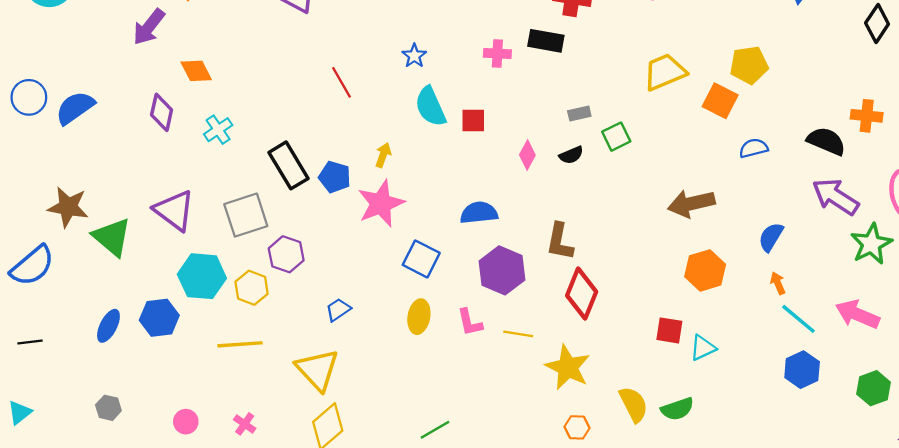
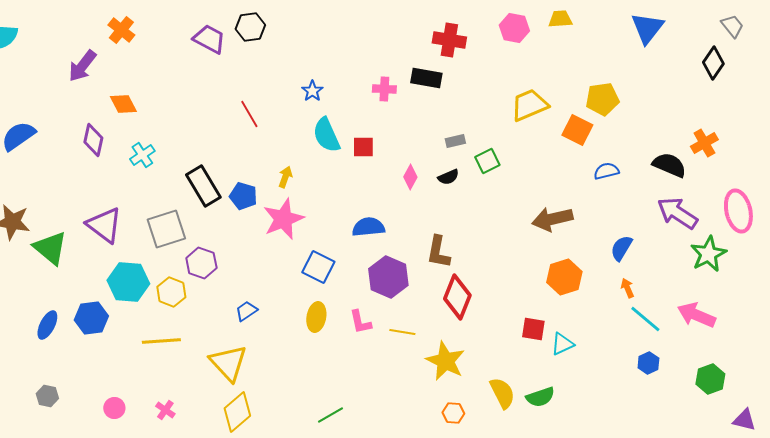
orange cross: (867, 116) -> (704, 143), turned -36
blue hexagon: (802, 370) -> (648, 363), size x0.7

